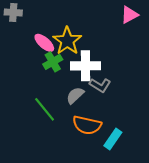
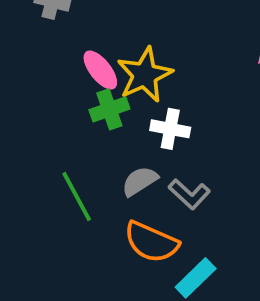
white cross: (85, 66) -> (170, 129), size x0.7
gray L-shape: (100, 85) -> (189, 194), moved

